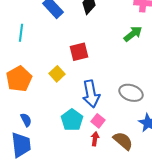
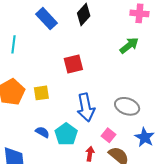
yellow square: (57, 74) -> (41, 93), moved, turned 35
blue semicircle: (26, 120) -> (42, 132), moved, turned -32
pink square: (98, 121) -> (108, 135), moved

